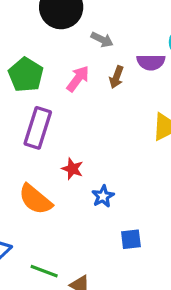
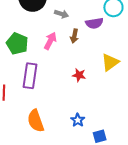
red star: (72, 169) -> (79, 75), moved
blue star: (103, 196) -> (78, 120), moved
orange semicircle: (35, 199) -> (36, 121), turned 40

